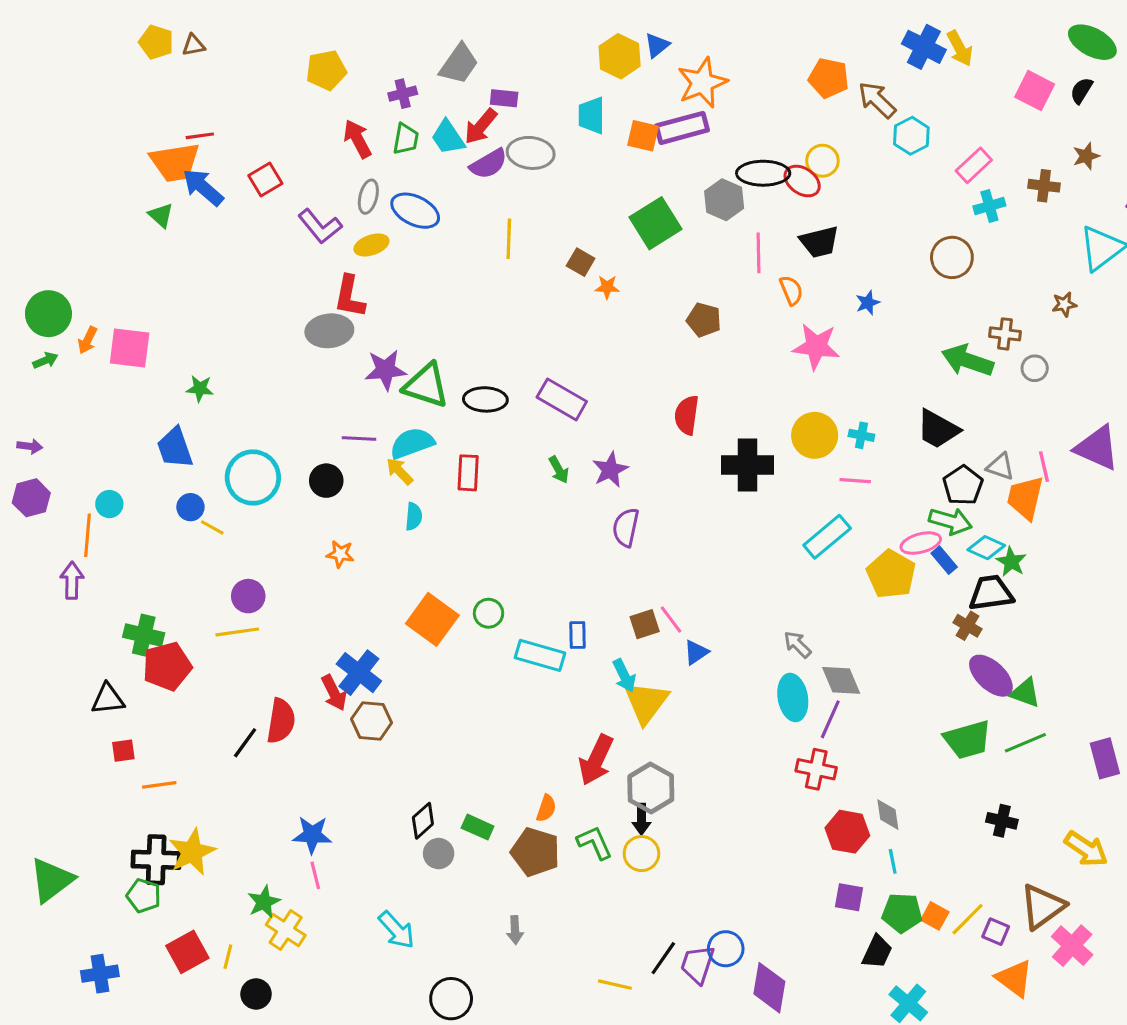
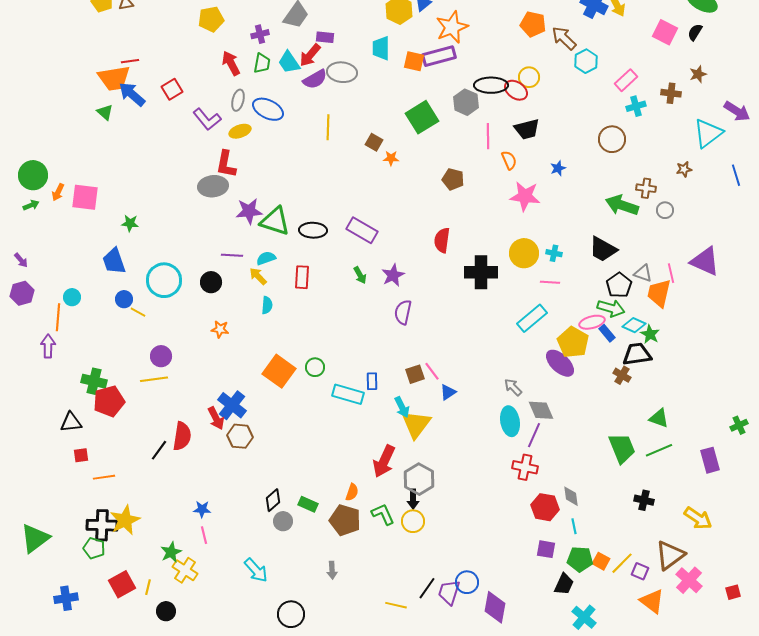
cyan semicircle: (412, 443) -> (266, 258), size x0.7
purple arrow: (30, 446) -> (21, 260), turned 42
purple ellipse: (991, 676) -> (560, 363), moved
green trapezoid: (968, 740) -> (622, 448), turned -96
blue star: (312, 835) -> (202, 509), size x0.7

